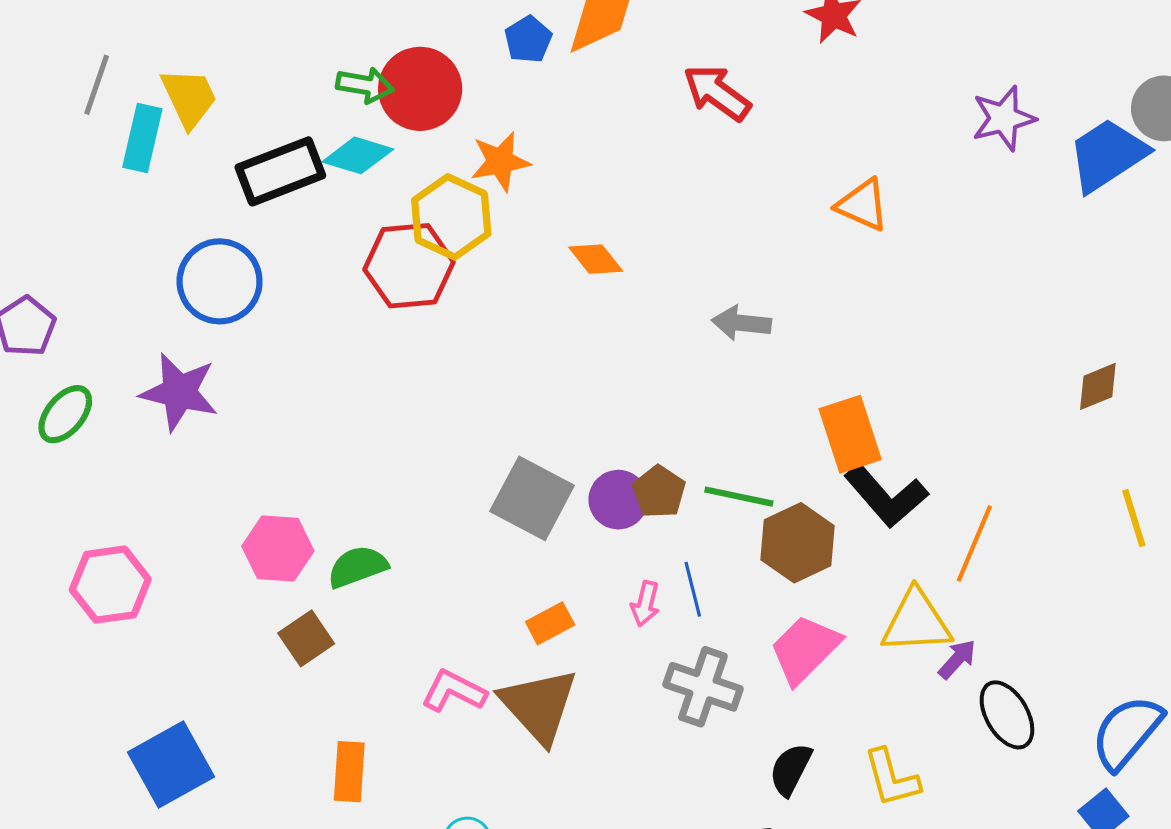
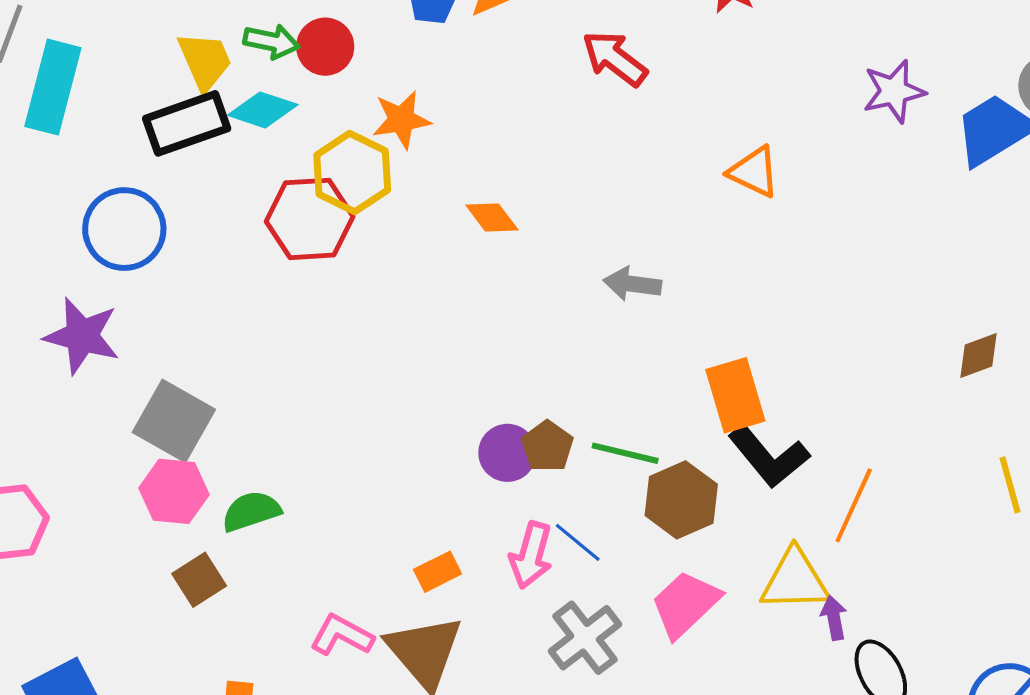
red circle: (420, 89) -> (325, 47), size x0.7
yellow trapezoid: (189, 98) -> (205, 61), moved
cyan rectangle: (142, 138) -> (53, 87), size x1.4
gray square: (532, 498) -> (174, 421), moved
blue line: (693, 589) -> (578, 542), turned -38
pink arrow: (645, 604) -> (531, 555), size x1.5
purple arrow: (957, 659) -> (834, 618), turned -54
gray cross: (703, 687) -> (585, 638), turned 32

